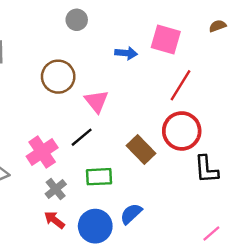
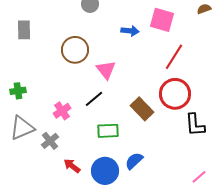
pink cross: (42, 152) -> (62, 111), size x0.7
gray cross: (56, 189) -> (50, 141), moved

